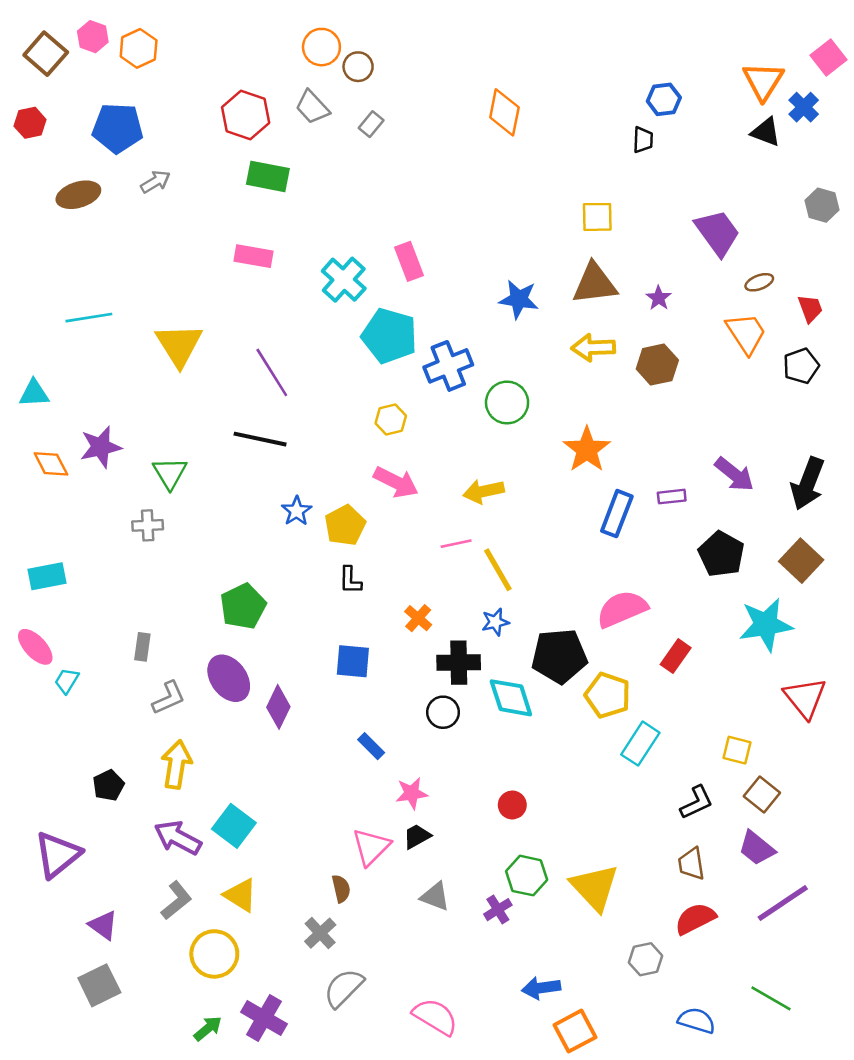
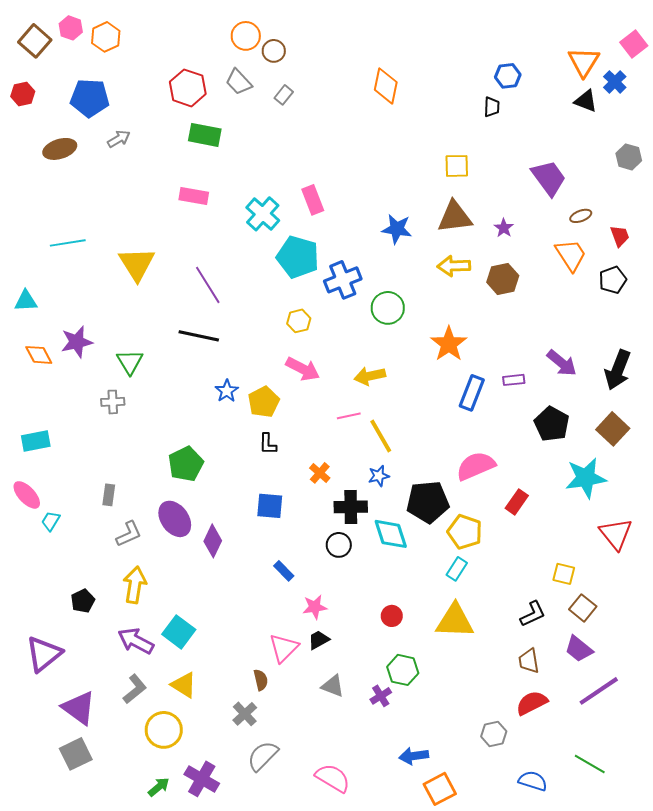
cyan rectangle: (640, 744) -> (457, 569), moved, size x0.7
yellow triangle: (595, 887) -> (455, 621), moved, turned -45
purple triangle: (103, 925) -> (79, 708), size x1.5

